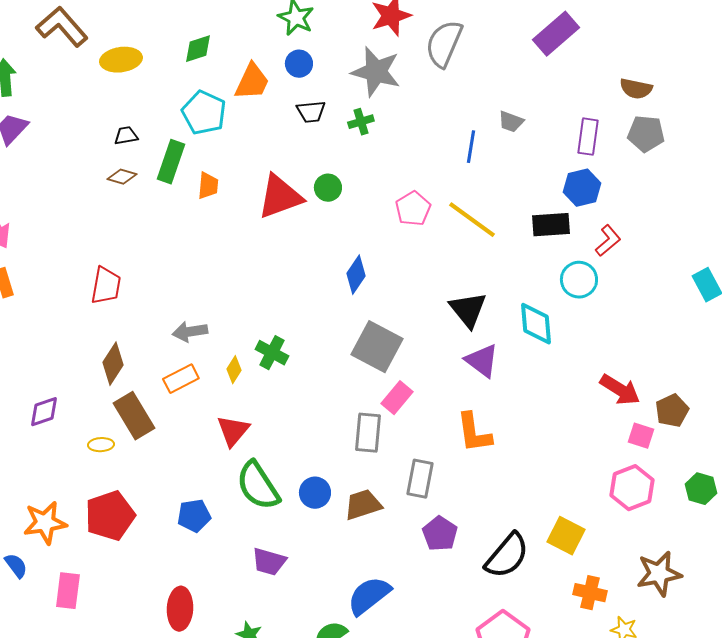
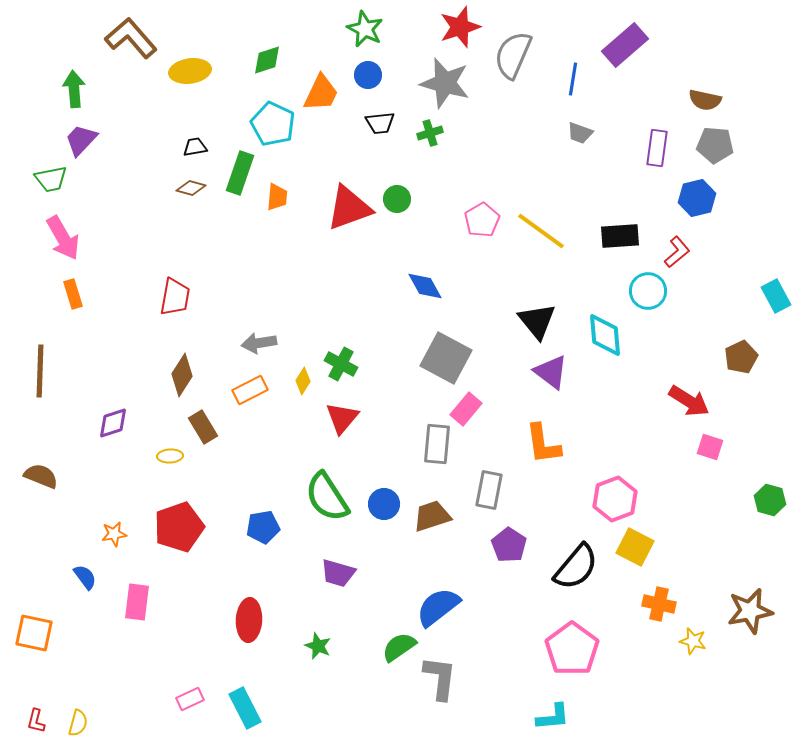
blue line: (471, 147) -> (573, 79), moved
blue hexagon: (582, 188) -> (697, 198), moved
blue diamond: (356, 275) -> (425, 286), turned -63
brown pentagon: (672, 411) -> (741, 357), moved
brown rectangle: (134, 416) -> (203, 427), size x0.7
red triangle: (233, 431) -> (342, 418), moved
pink hexagon: (632, 488) -> (615, 499), moved
orange star: (45, 523) -> (114, 534), size x0.6
brown star: (659, 574) -> (750, 611), moved

